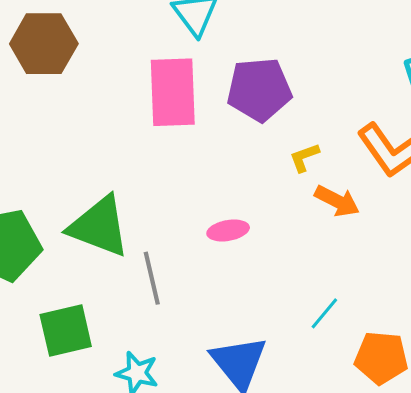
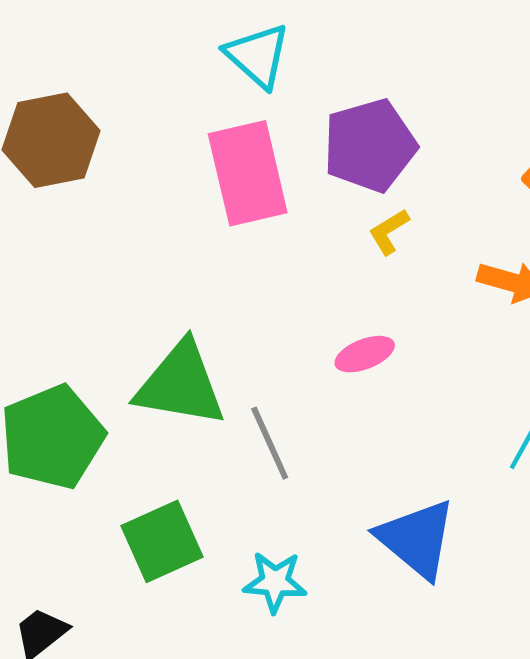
yellow L-shape: (304, 157) -> (389, 232), moved

